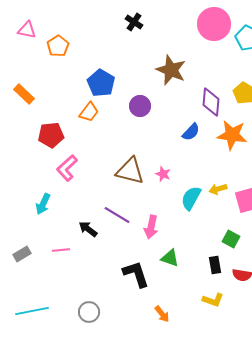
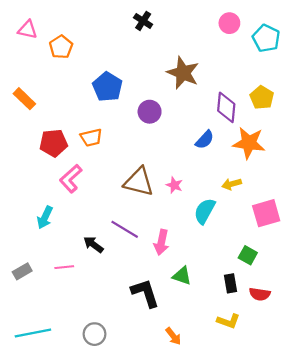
pink circle: (214, 24) -> (229, 23), size x0.6
orange trapezoid: (89, 112) -> (91, 138), moved, turned 40
yellow arrow: (218, 189) -> (232, 184), moved

